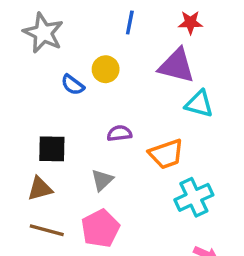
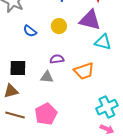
yellow circle: (106, 69) -> (59, 26), moved
gray triangle: (102, 180) -> (47, 77), moved, turned 48
cyan cross: (194, 197) -> (107, 107), moved

